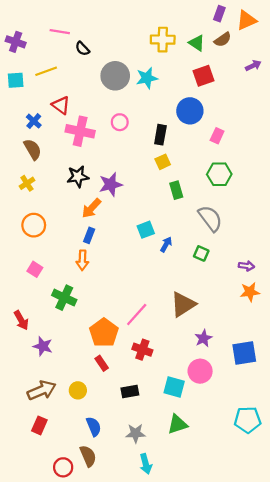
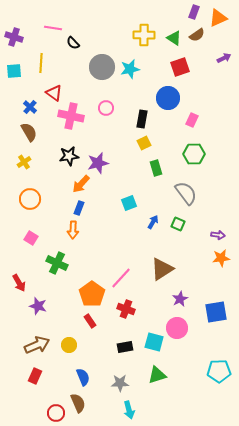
yellow line: (46, 71) -> (41, 63), turned -66
blue arrow: (166, 244) -> (153, 222), moved
black rectangle: (130, 392) -> (125, 347), moved

